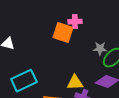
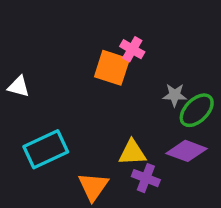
pink cross: (75, 22) -> (132, 49), turned 32

